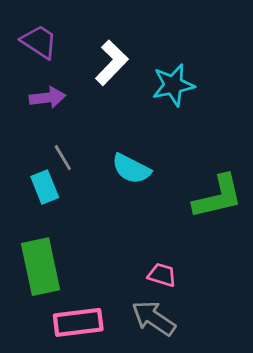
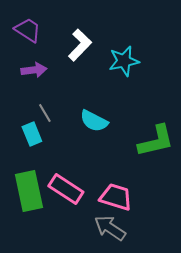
pink trapezoid: (162, 275) -> (116, 197), size x1.6
pink rectangle: (78, 322) -> (66, 189), moved, turned 40

